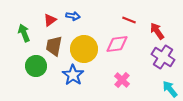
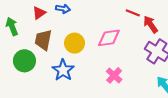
red line: (129, 20) -> (133, 13), moved
yellow circle: (84, 49) -> (74, 43), size x0.7

